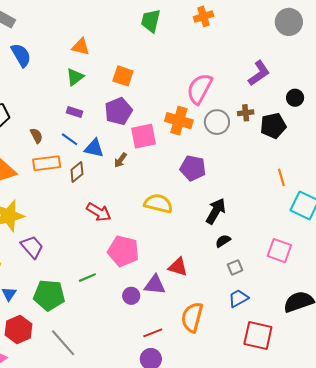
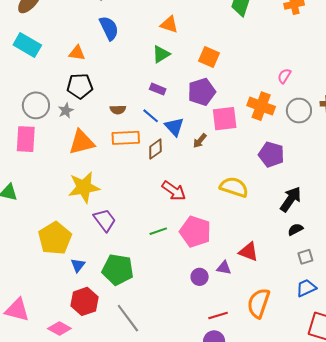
pink semicircle: (200, 89) -> (284, 76), size x0.5
brown semicircle: (36, 136) -> (118, 110), turned 112
blue triangle: (94, 148) -> (174, 127), turned 30
green line: (87, 278) -> (158, 231), moved
purple triangle: (155, 285) -> (224, 268), size x0.7

